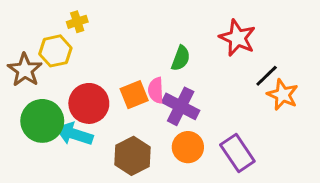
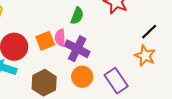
black line: (267, 76) -> (149, 32), moved
orange star: (283, 95) -> (145, 56), moved

